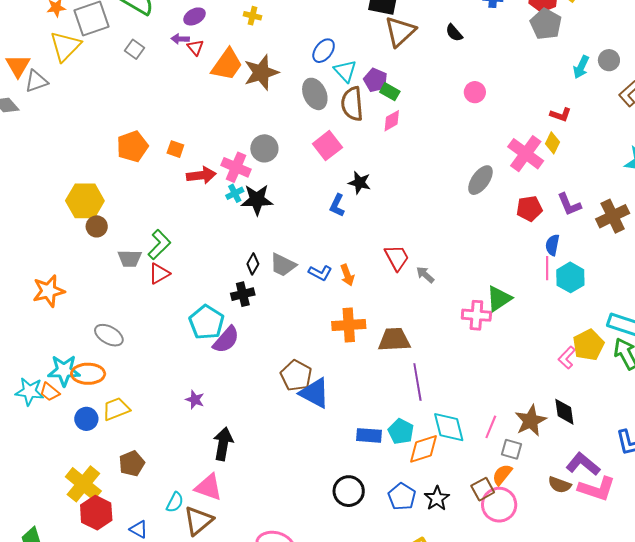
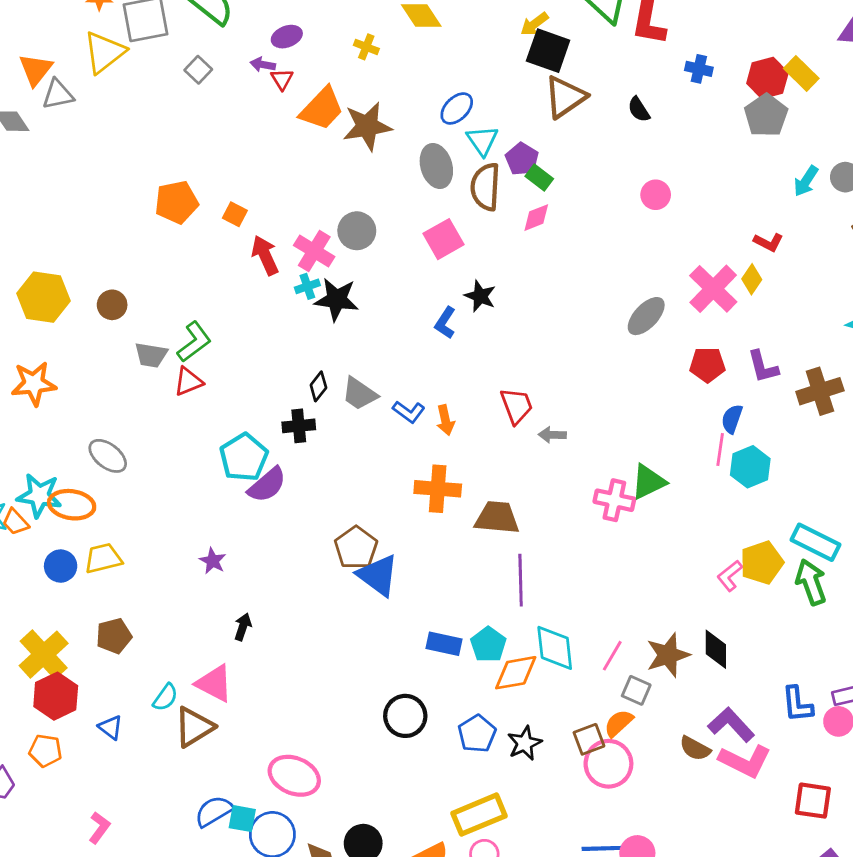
red arrow: (201, 175) -> (265, 255), turned -116
yellow hexagon: (85, 201) -> (43, 297), moved
gray arrow: (425, 275) -> (552, 435), turned -48
black arrow: (223, 444) -> (243, 627), size x0.6

